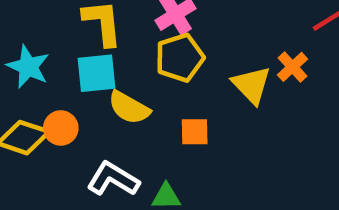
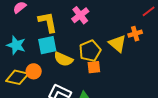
yellow pentagon: (180, 58) -> (90, 51), moved
orange cross: (292, 67) -> (135, 34), turned 32

